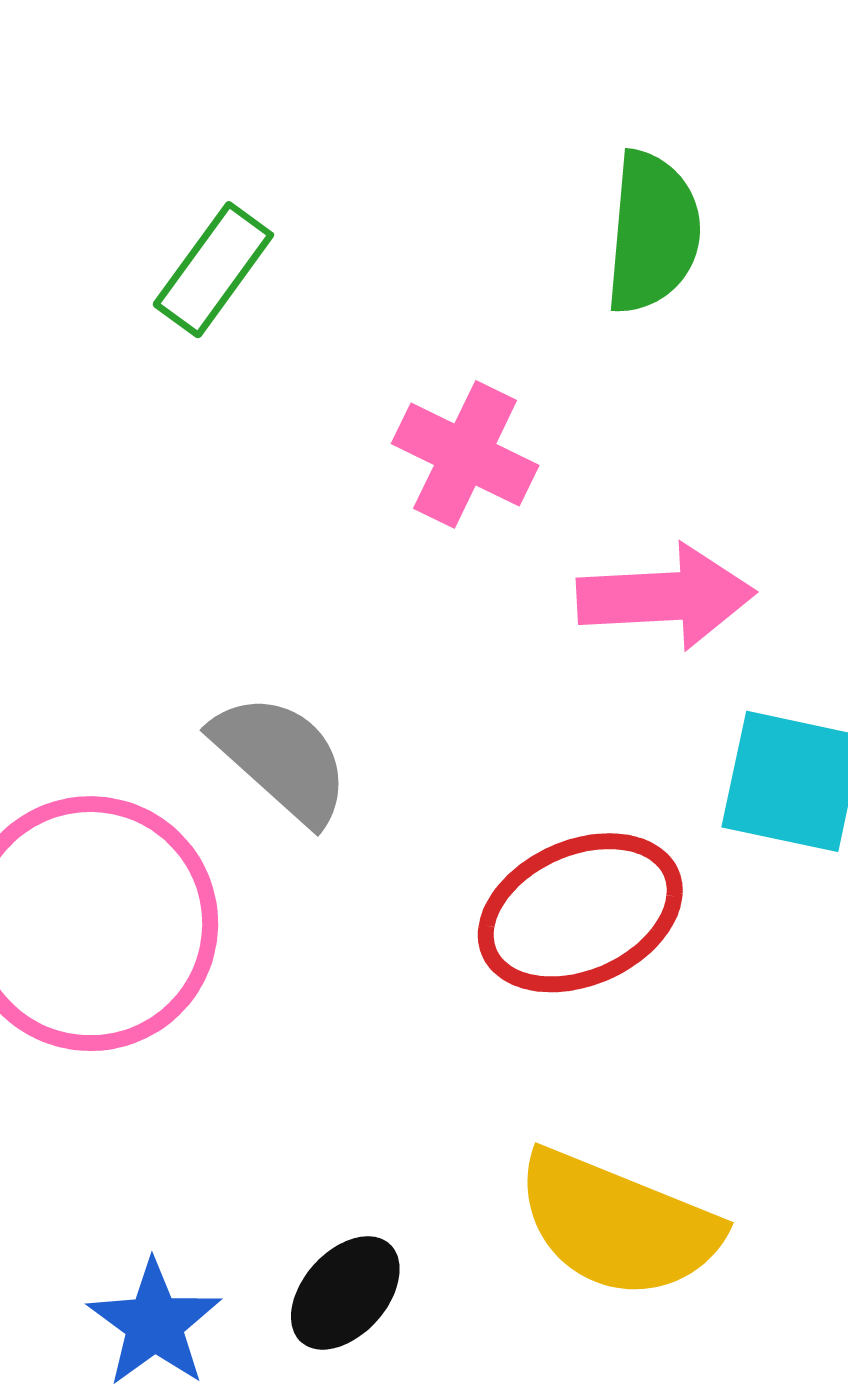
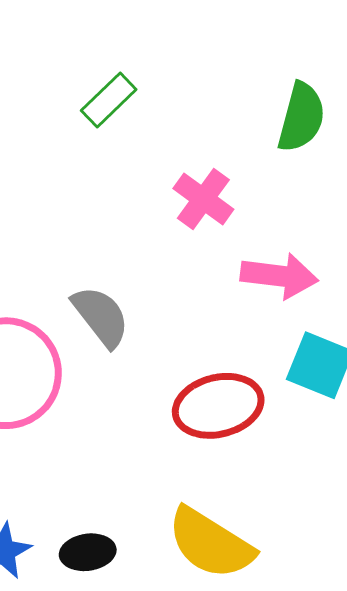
black ellipse: (345, 1293) -> (88, 552), turned 30

